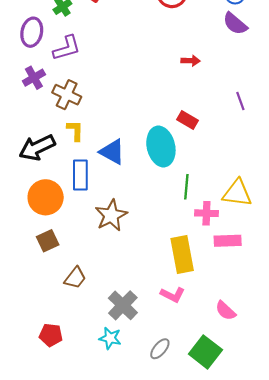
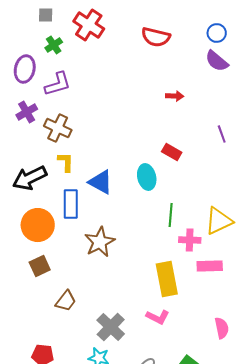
cyan ellipse: (161, 147) -> (147, 177), size x0.7
yellow triangle: (237, 193) -> (219, 221), turned -32
pink semicircle: (226, 311) -> (222, 328), moved, turned -145

